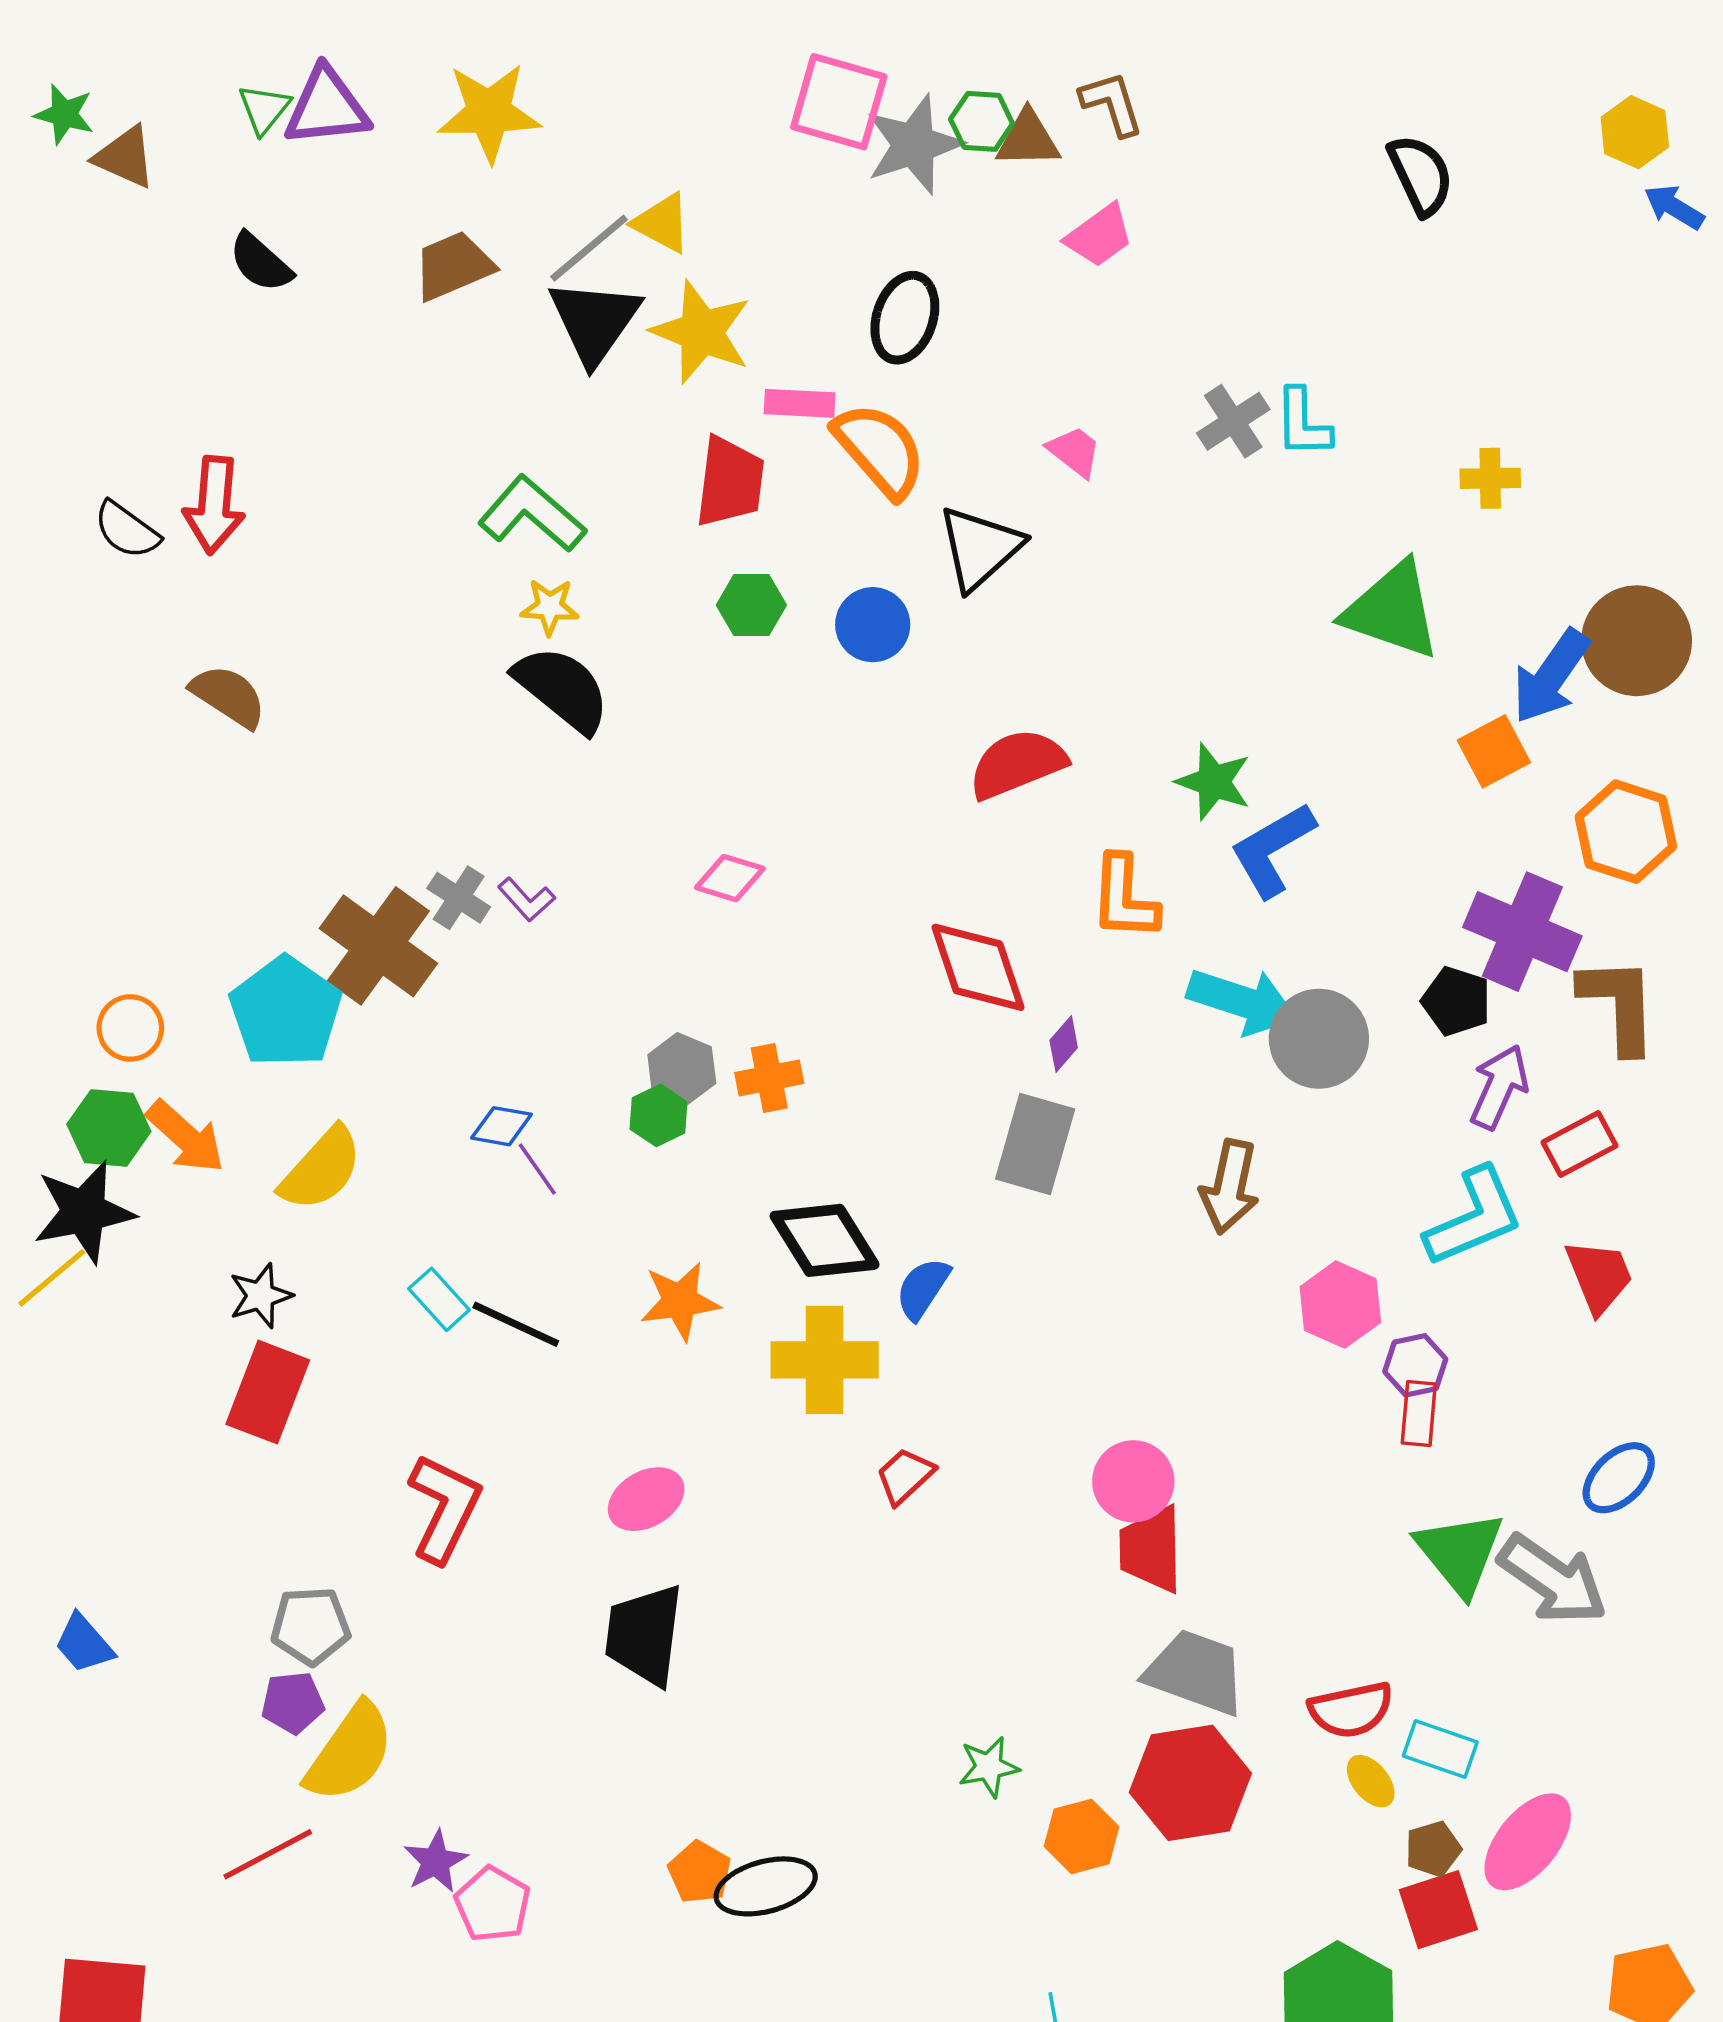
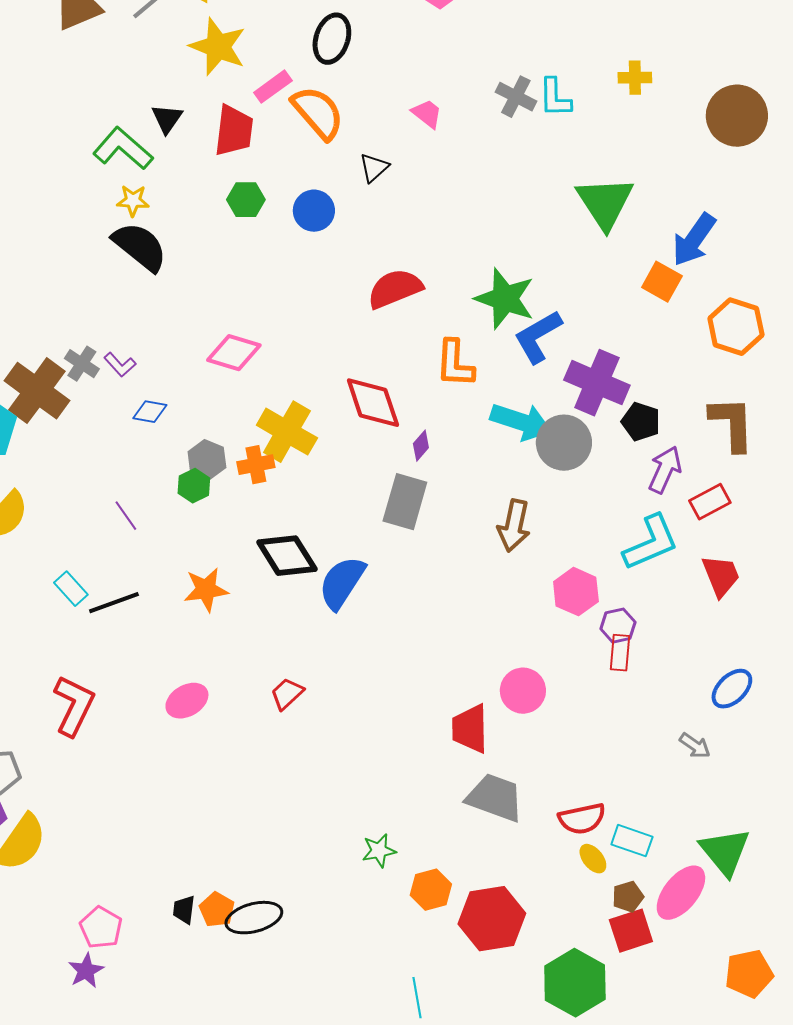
black triangle: (594, 321) -> (167, 119), moved, size x0.6
pink rectangle: (800, 403) -> (273, 87), turned -39
gray cross: (1233, 421) -> (516, 97), turned -30
yellow cross: (1490, 478) -> (635, 78), moved
black triangle: (980, 548) -> (374, 168), size x0.6
green triangle: (1392, 610) -> (605, 203), turned 38
brown circle: (1637, 641) -> (737, 116), moved
orange square: (1494, 751) -> (662, 282), turned -33
green star: (1214, 782) -> (505, 299), size x1.4
pink diamond: (730, 878) -> (234, 353), size x1.4
purple cross: (1522, 932) -> (597, 383), moved
blue diamond: (502, 1126) -> (150, 412), moved
blue semicircle: (923, 1289) -> (342, 583), size x1.5
black line: (516, 1324) -> (114, 603), turned -45
yellow cross: (825, 1360) -> (287, 432), moved, turned 30
red trapezoid: (905, 1476) -> (287, 694), moved
pink circle: (1133, 1481) -> (523, 691), moved
green triangle: (1460, 1553) -> (725, 852), moved
gray arrow: (1553, 1579) -> (695, 746), size x0.5
black trapezoid: (644, 1635) -> (184, 910), moved, size x0.5
red hexagon: (1190, 1783) -> (492, 919), moved
purple star: (435, 1861) -> (86, 971), moved

